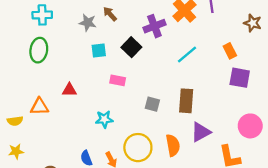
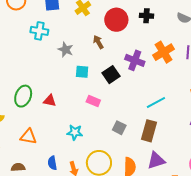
gray star: (88, 23) -> (66, 50), moved
purple cross: (154, 26) -> (135, 60), turned 30
green ellipse: (39, 50) -> (23, 96), moved
cyan line: (187, 54) -> (156, 103), moved
orange triangle: (39, 107) -> (28, 137), moved

